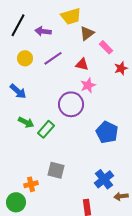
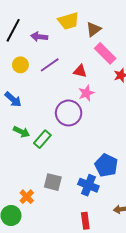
brown triangle: (87, 33) -> (94, 29), moved
pink rectangle: (106, 47) -> (105, 53), size x1.5
blue pentagon: (107, 132) -> (106, 165), moved
blue cross: (104, 179) -> (88, 185), moved, turned -30
orange cross: (31, 184) -> (27, 197), turned -32

